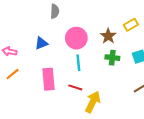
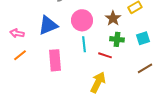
blue triangle: (41, 43) -> (48, 25), size x1.5
red line: (75, 87) -> (105, 55), moved

